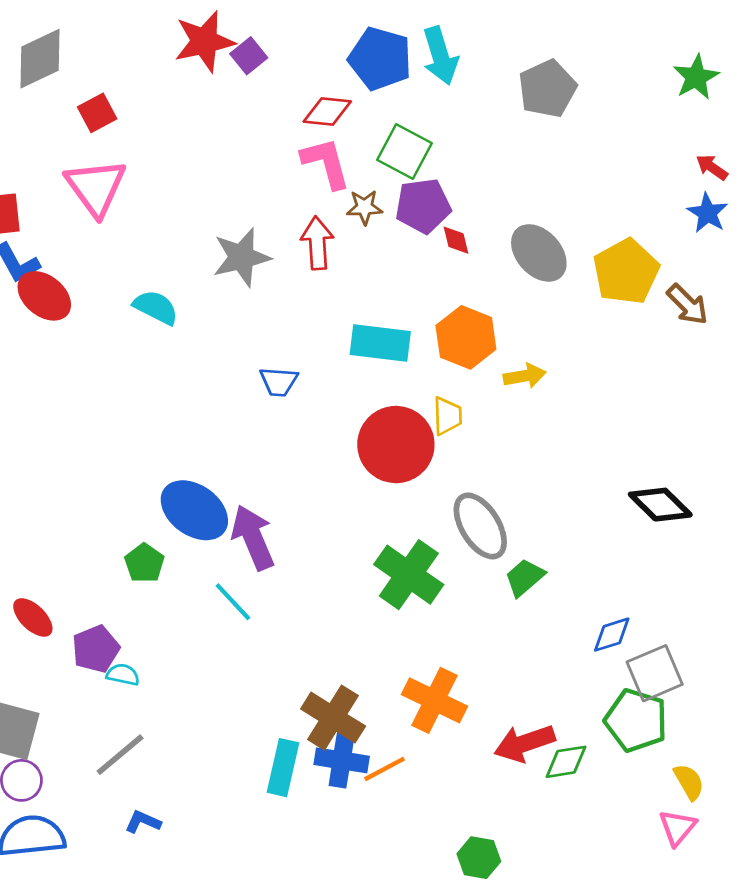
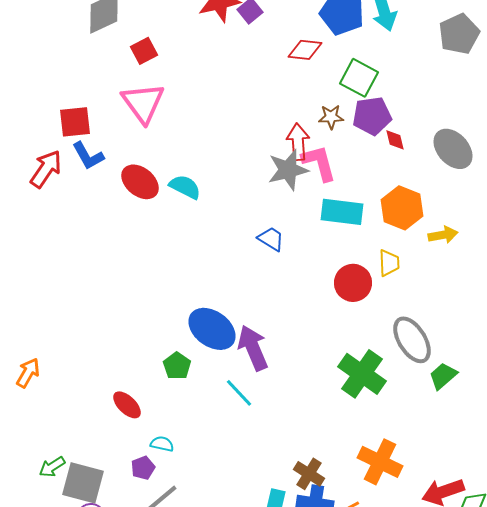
pink L-shape: (326, 163) -> (319, 163), moved
gray star: (242, 257) -> (288, 170), moved
red ellipse: (44, 296) -> (140, 182), moved
blue trapezoid: (279, 382) -> (271, 239), turned -152
red circle: (396, 445) -> (353, 283), size x0.7
red ellipse: (33, 617) -> (127, 405), moved
purple pentagon: (96, 649) -> (143, 468), moved, size x0.7
brown cross: (333, 718) -> (309, 474), size x0.7

